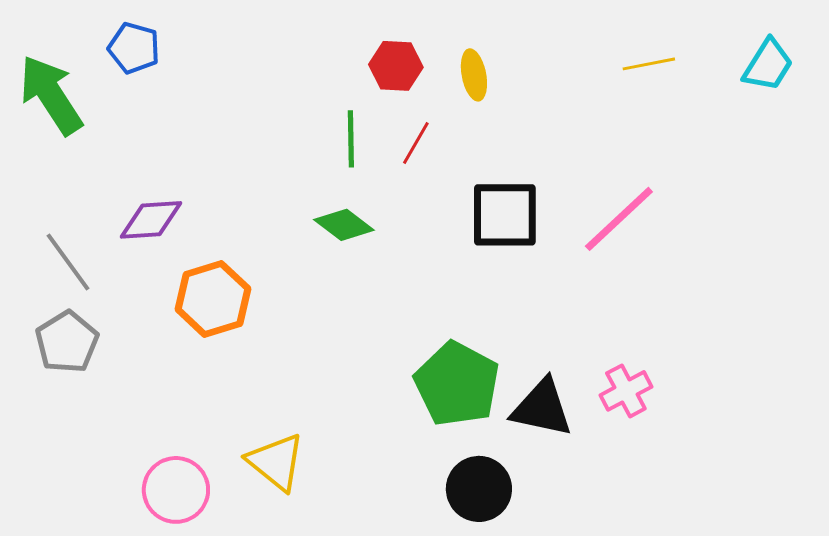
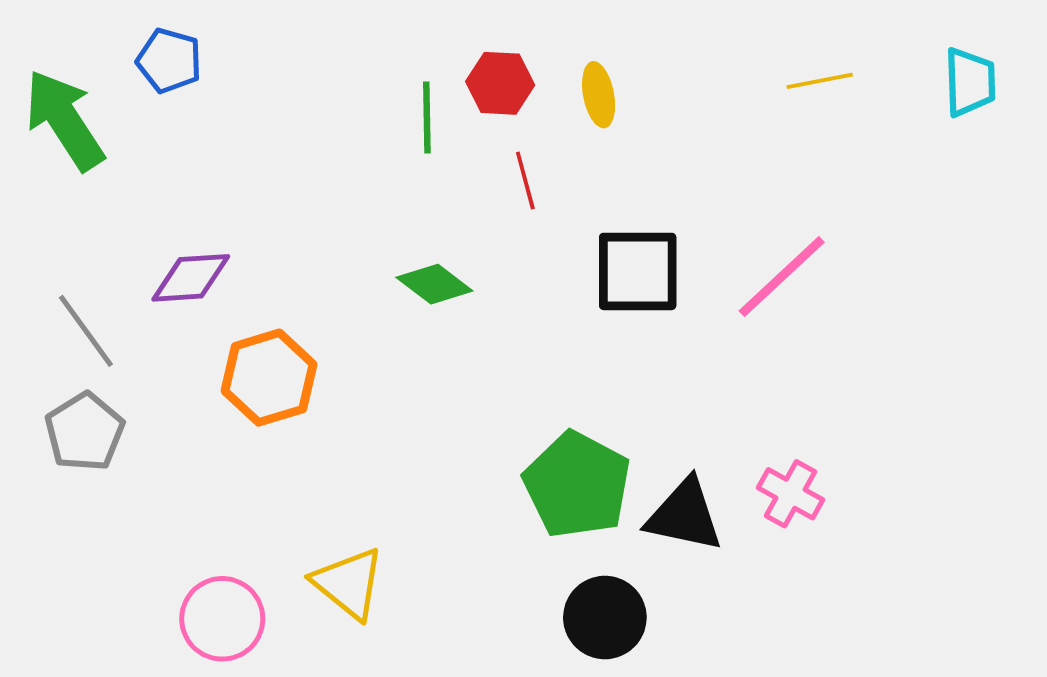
cyan trapezoid: (768, 65) -> (970, 82), turned -34
green line: (351, 139) -> (427, 117), moved
red line: (416, 143) -> (525, 181), turned -45
pink cross: (626, 391) -> (791, 494), turned -33

